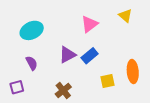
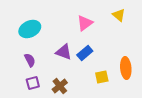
purple triangle: (67, 55) -> (64, 52), turned 48
purple square: (17, 87) -> (33, 83), moved

